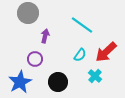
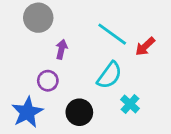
red arrow: (106, 52) -> (145, 46), moved, size x0.7
cyan semicircle: (80, 55) -> (109, 75), size x1.5

